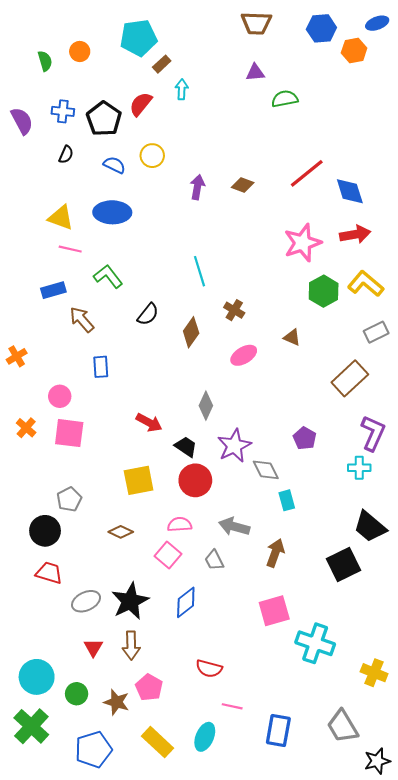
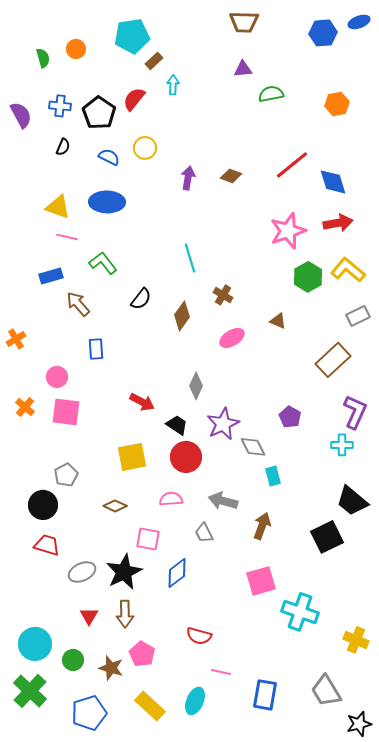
blue hexagon: (321, 28) -> (323, 33), moved
orange hexagon: (354, 50) -> (337, 104), moved
pink square: (168, 555) -> (148, 539), moved, turned -30

